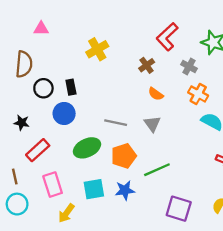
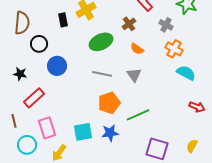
black rectangle: (71, 87) -> (63, 20), moved
green ellipse: (87, 148) -> (101, 42), moved
cyan circle: (17, 204) -> (27, 145), moved

